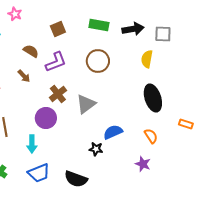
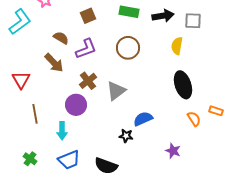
brown arrow: (24, 76) -> (54, 63), size x1.5
orange semicircle: (151, 136) -> (194, 119), moved

